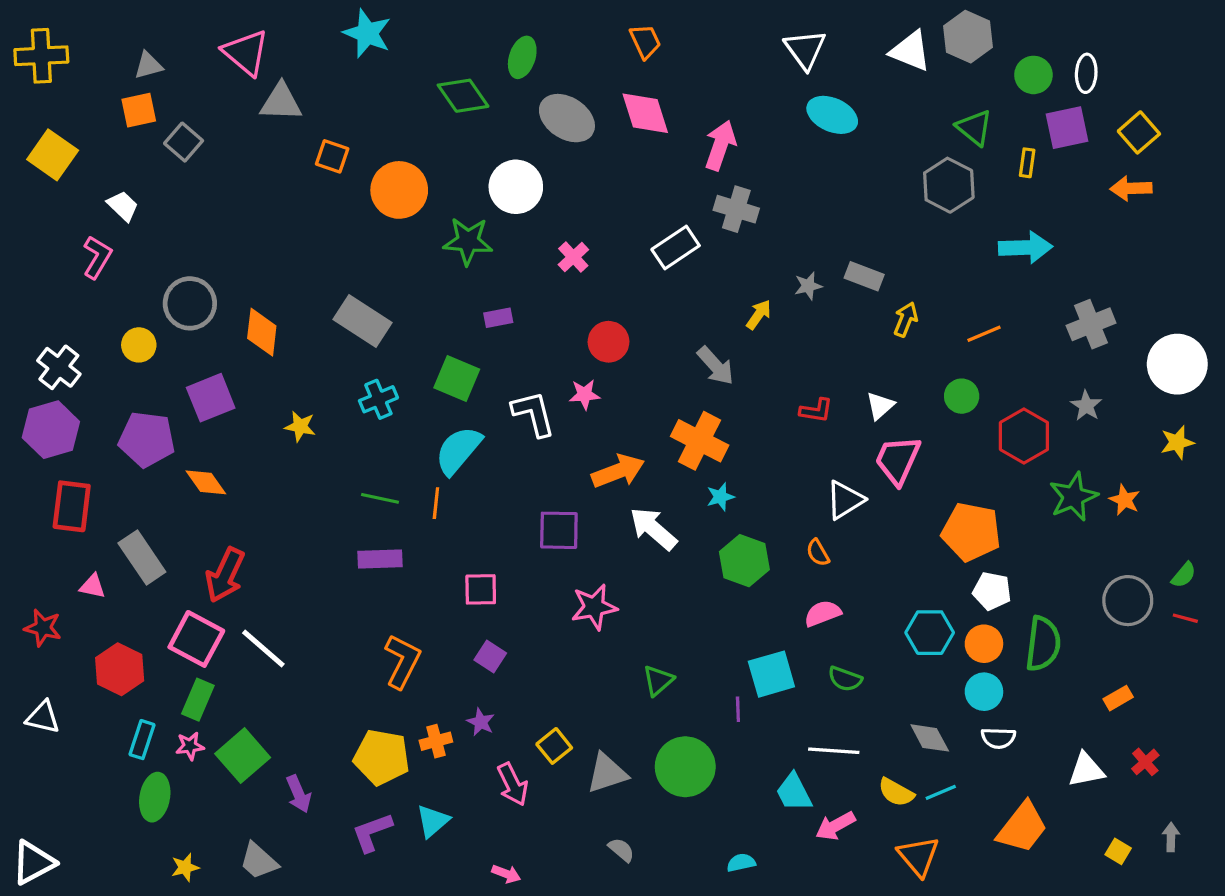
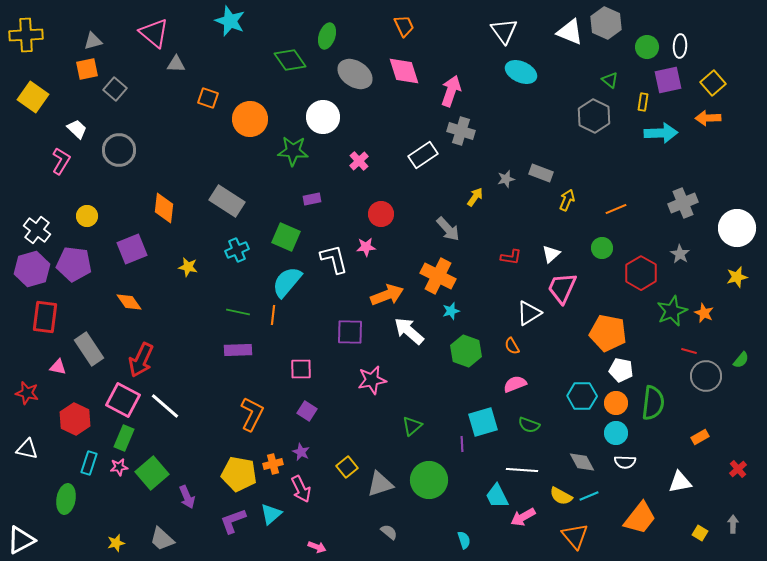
gray triangle: (281, 102) -> (176, 64), size x0.7
green triangle: (974, 128) -> (610, 80), size x0.7
cyan arrow: (1026, 247) -> (661, 133), moved
gray circle: (190, 303) -> (119, 150), moved
purple pentagon: (147, 439) -> (74, 264), moved
red line: (1185, 618) -> (689, 351), moved
red cross: (1145, 762) -> (738, 469), moved
pink arrow: (513, 784) -> (301, 489), moved
green ellipse: (155, 797) -> (66, 499), moved
cyan semicircle: (741, 863) -> (464, 540), turned 84

